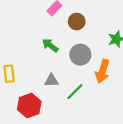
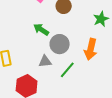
gray circle: (80, 55) -> (60, 44), moved

